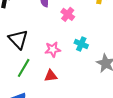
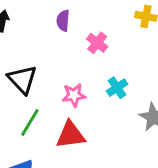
cyan cross: (81, 44) -> (117, 88), turned 32
red triangle: (51, 76) -> (71, 135), size x1.5

